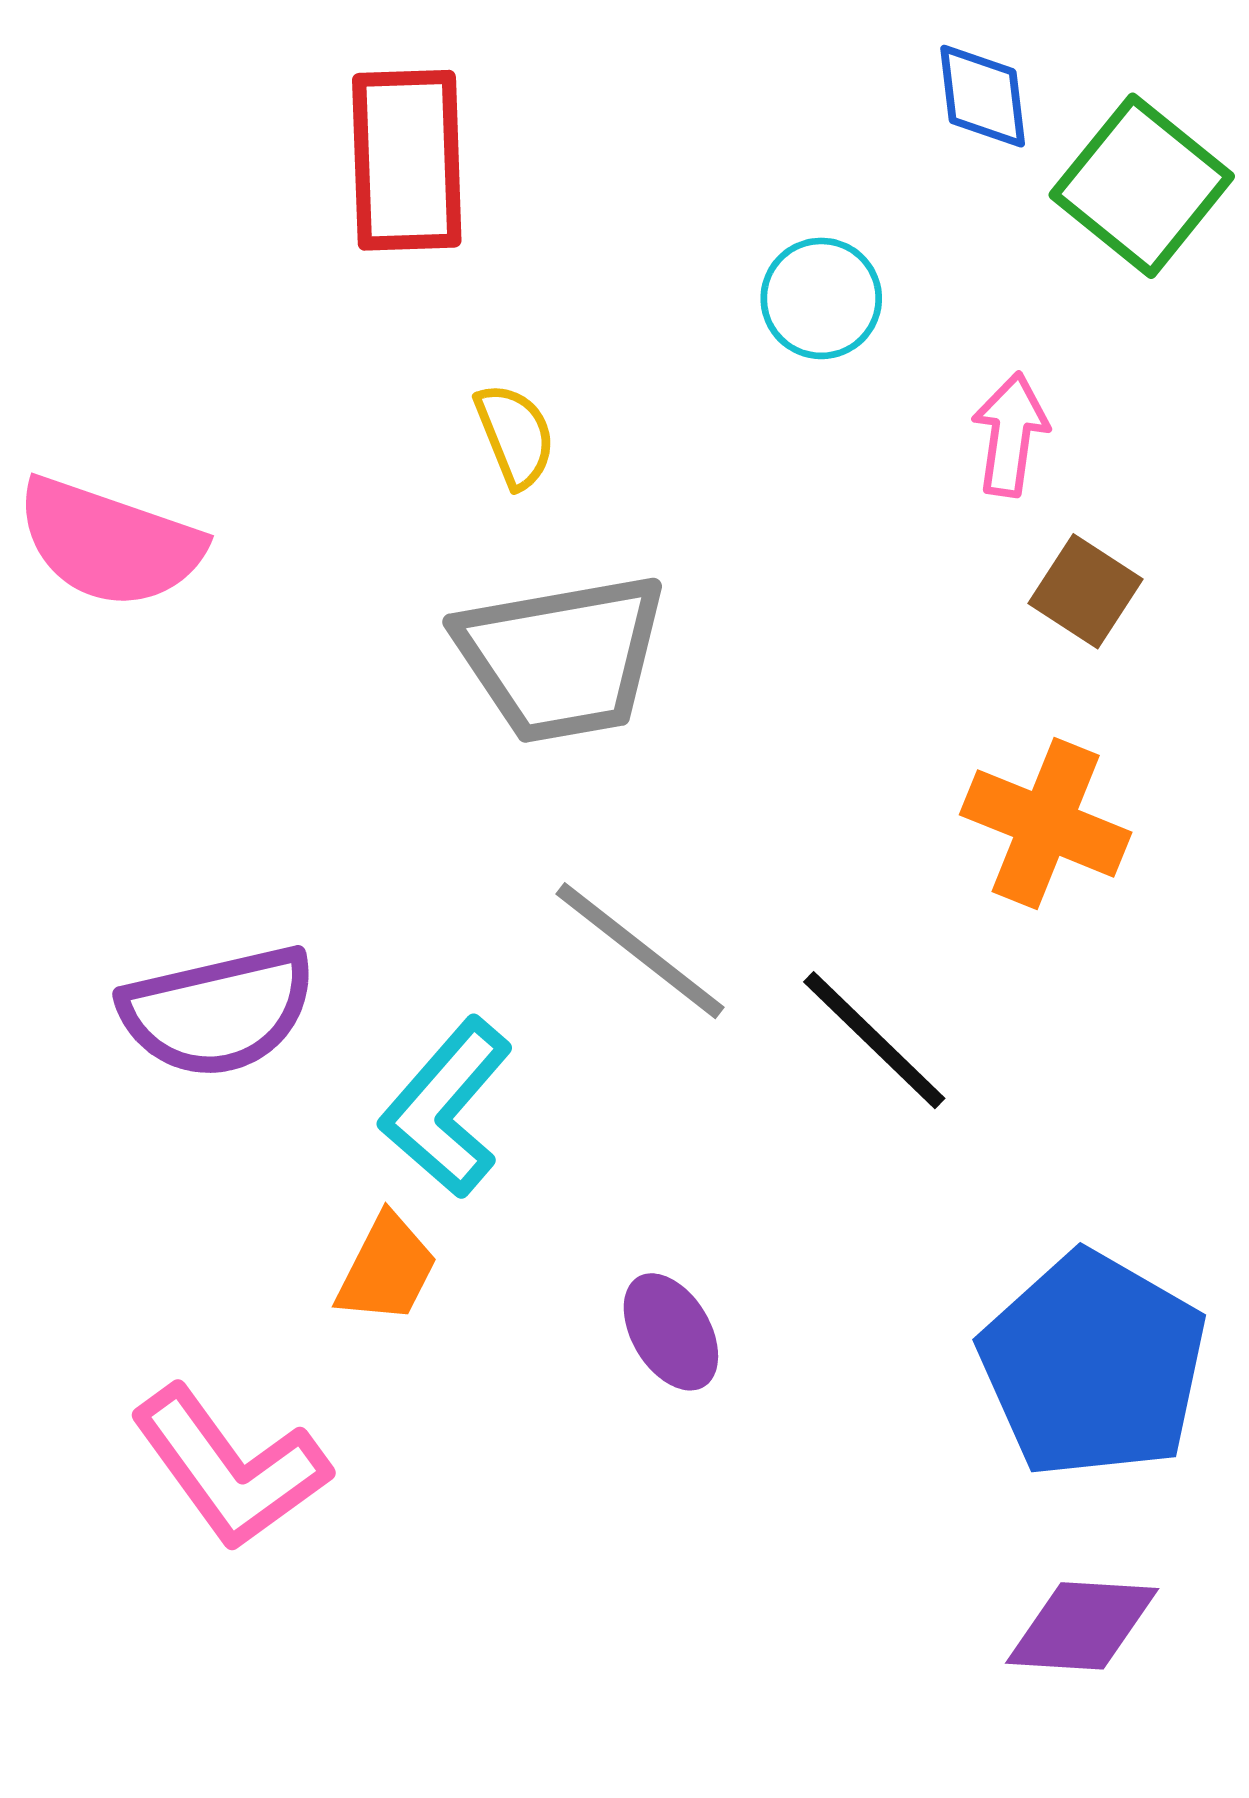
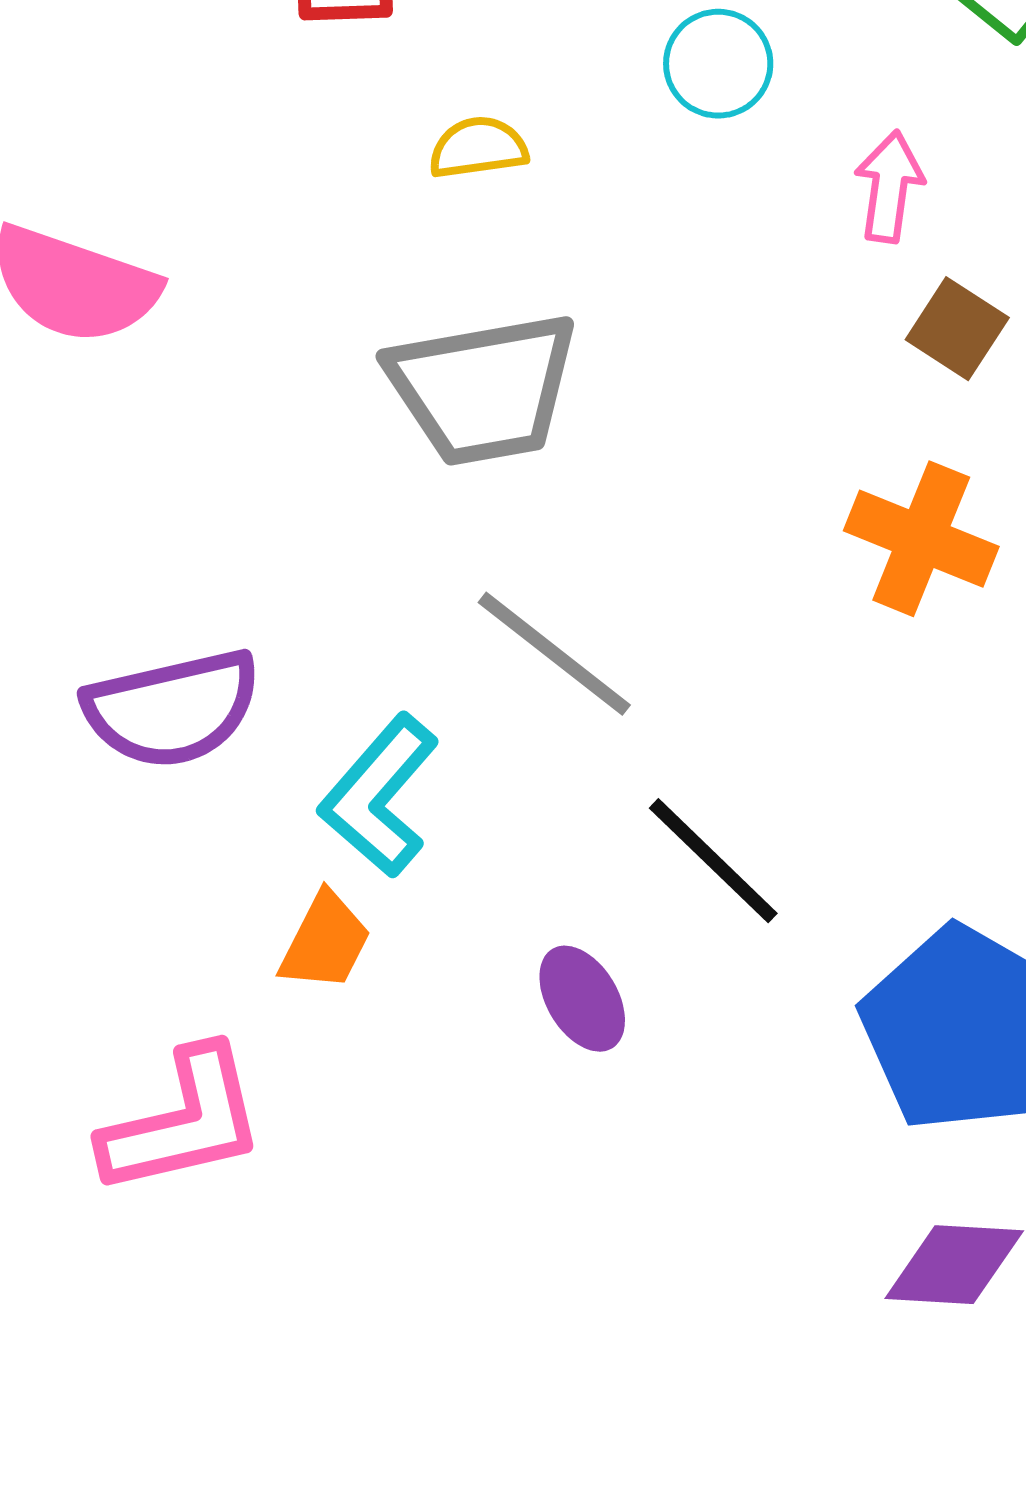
yellow semicircle: (515, 435) -> (478, 148), moved, turned -76
black line: (874, 1040) -> (713, 861), moved
pink L-shape: (230, 1468) -> (183, 1122), turned -67

